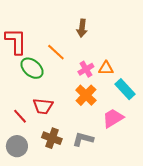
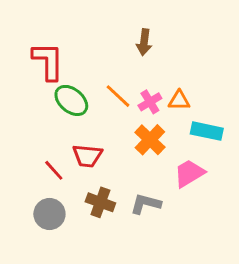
orange line: (56, 52) -> (118, 96), moved
cyan rectangle: (125, 89) -> (207, 131), turned -35

